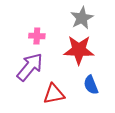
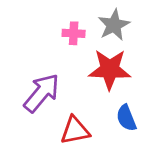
pink cross: (37, 36) -> (74, 33), moved

